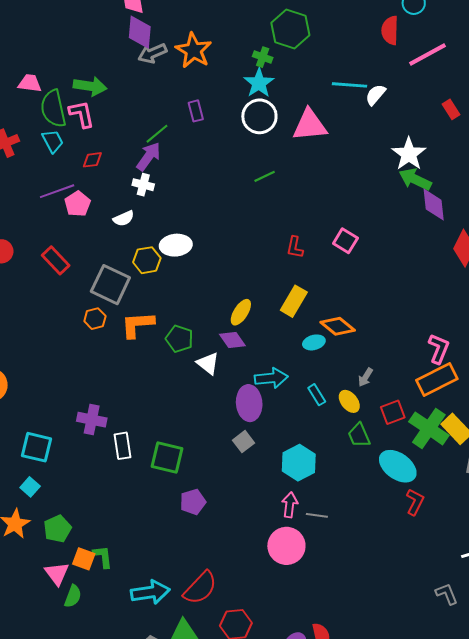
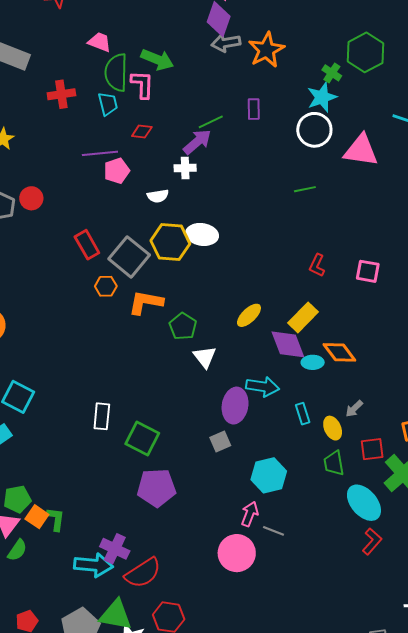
white cross: (143, 185) -> (185, 168), turned -30
pink square: (345, 241) -> (368, 271), turned -35
red rectangle: (56, 260) -> (87, 245), moved
yellow hexagon: (147, 260) -> (170, 242), size x1.4
purple diamond: (232, 340) -> (288, 344), moved, size x1.4
purple cross: (92, 420) -> (115, 549), moved
purple pentagon: (193, 502) -> (156, 488), size x1.5
green pentagon: (57, 529) -> (17, 499), moved

